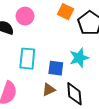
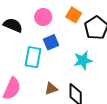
pink circle: (25, 16) -> (43, 17), moved
blue square: (56, 68) -> (51, 42), moved, turned -35

